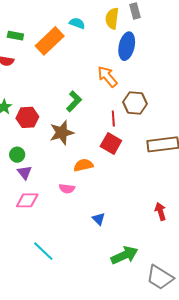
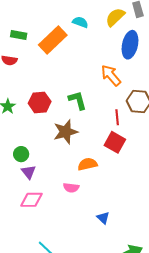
yellow semicircle: (112, 18) -> (115, 17), turned 40
green L-shape: (74, 101) -> (78, 100), turned -60
red hexagon: (27, 117) -> (40, 102), moved

